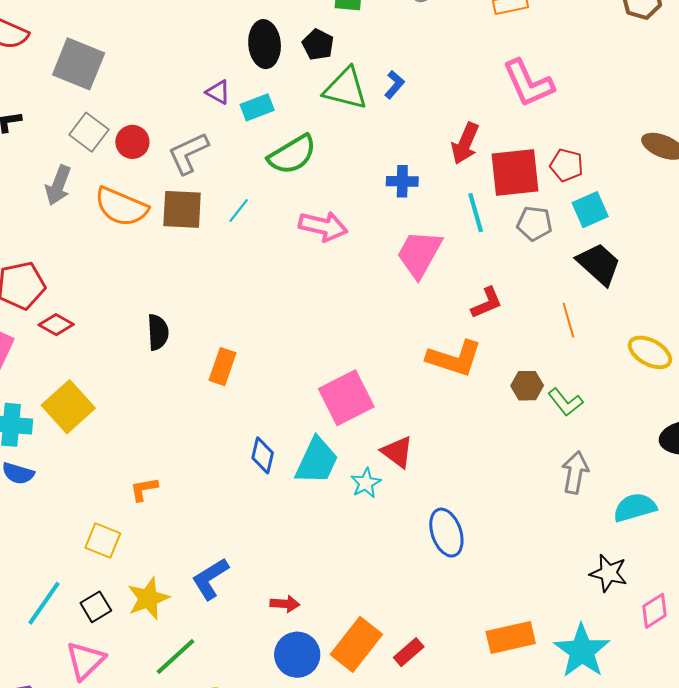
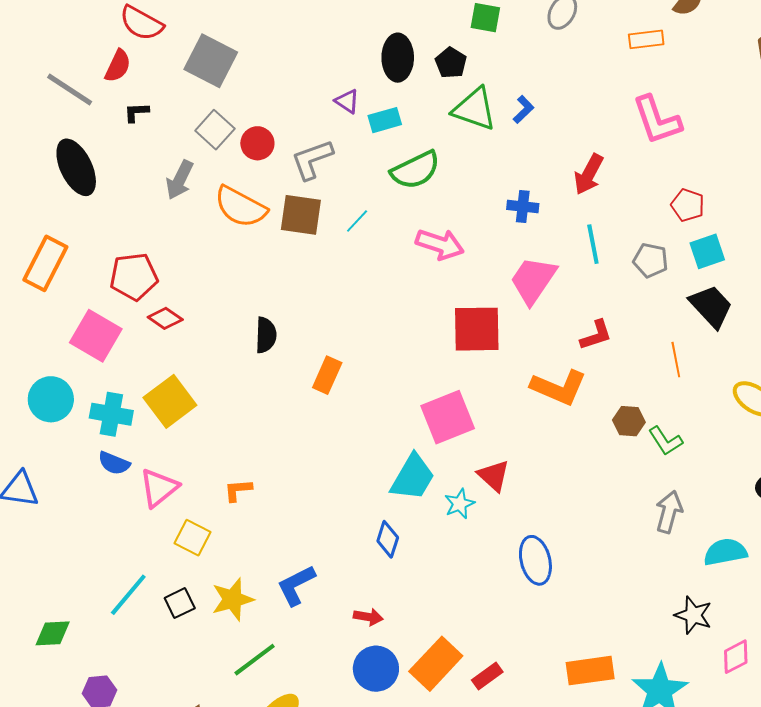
red square: (515, 173) -> (477, 329), moved
blue diamond: (263, 455) -> (388, 539), moved
pink triangle: (85, 661) -> (159, 488), moved

